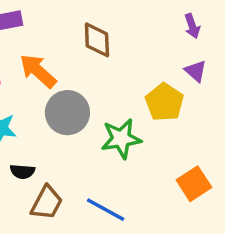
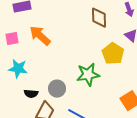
brown diamond: (97, 40) -> (99, 18), moved
gray circle: (67, 113) -> (57, 89), moved, size x0.7

